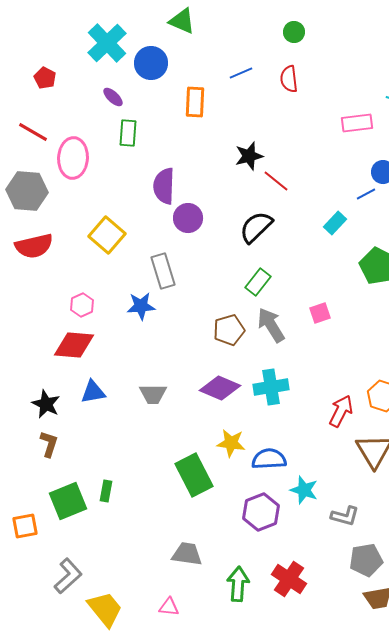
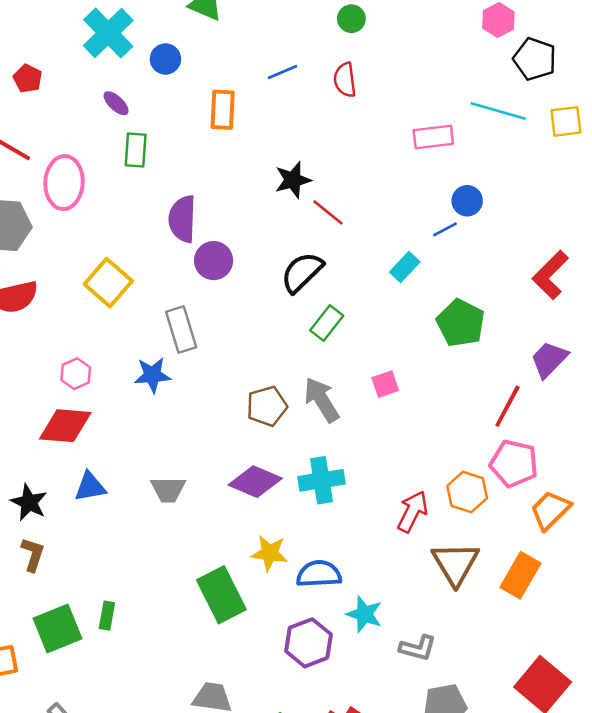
blue circle: (151, 63) -> (165, 59), size x0.7
green rectangle: (258, 282) -> (327, 323), moved

